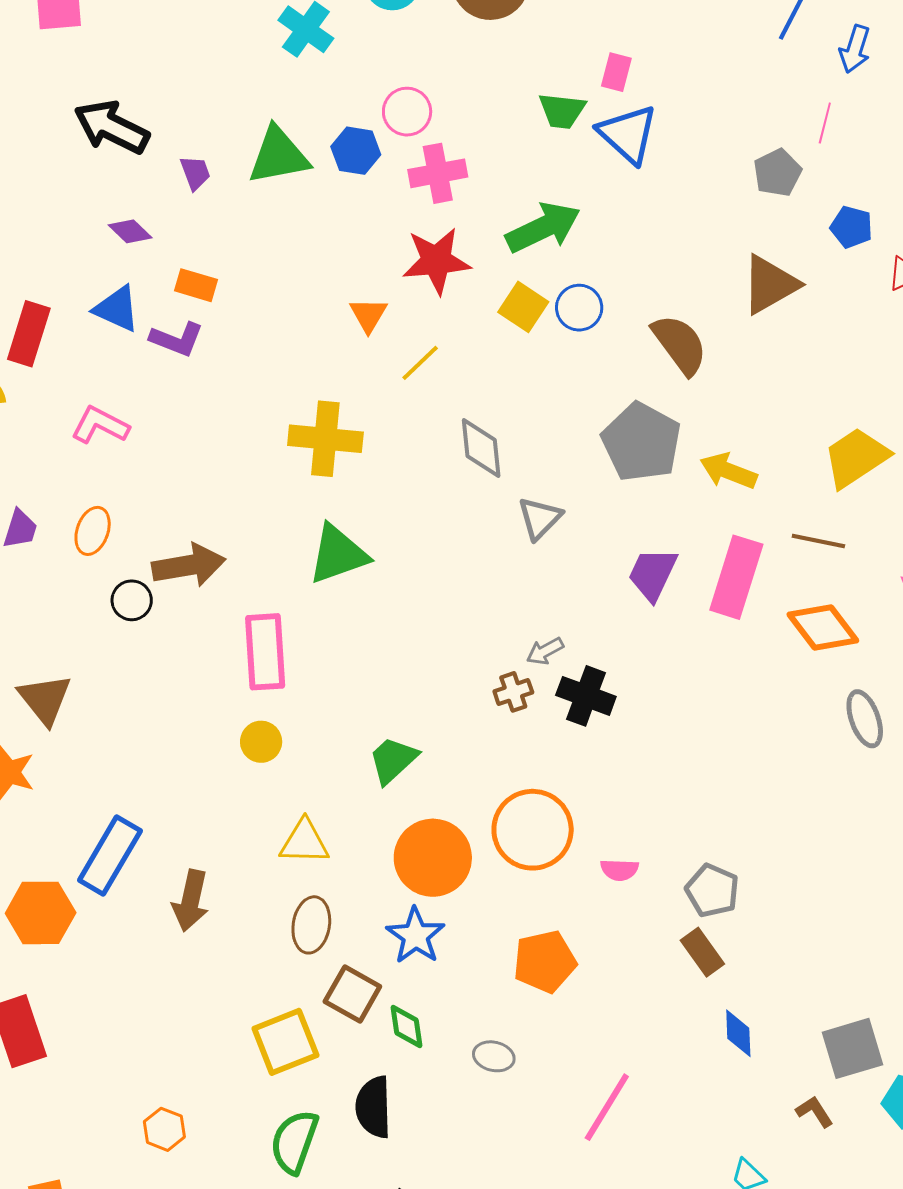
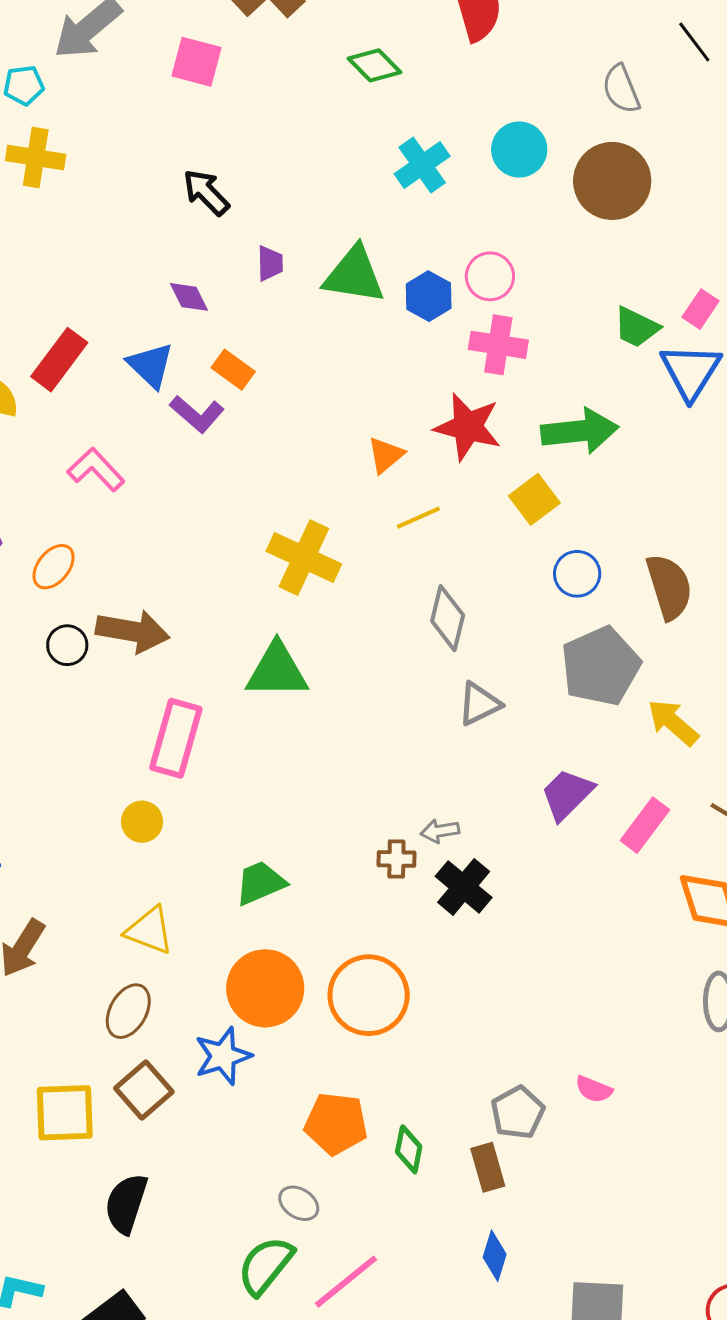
black arrow: (111, 127) -> (206, 192), size x0.7
blue circle: (579, 308) -> (577, 574), moved
pink rectangle: (736, 577) -> (645, 825), size x0.7
pink semicircle: (619, 870) -> (594, 1089), moved
green diamond: (407, 1026) -> (409, 1149), moved
gray ellipse: (494, 1056) -> (299, 1203), moved
green semicircle: (294, 1142) -> (266, 1266), moved

